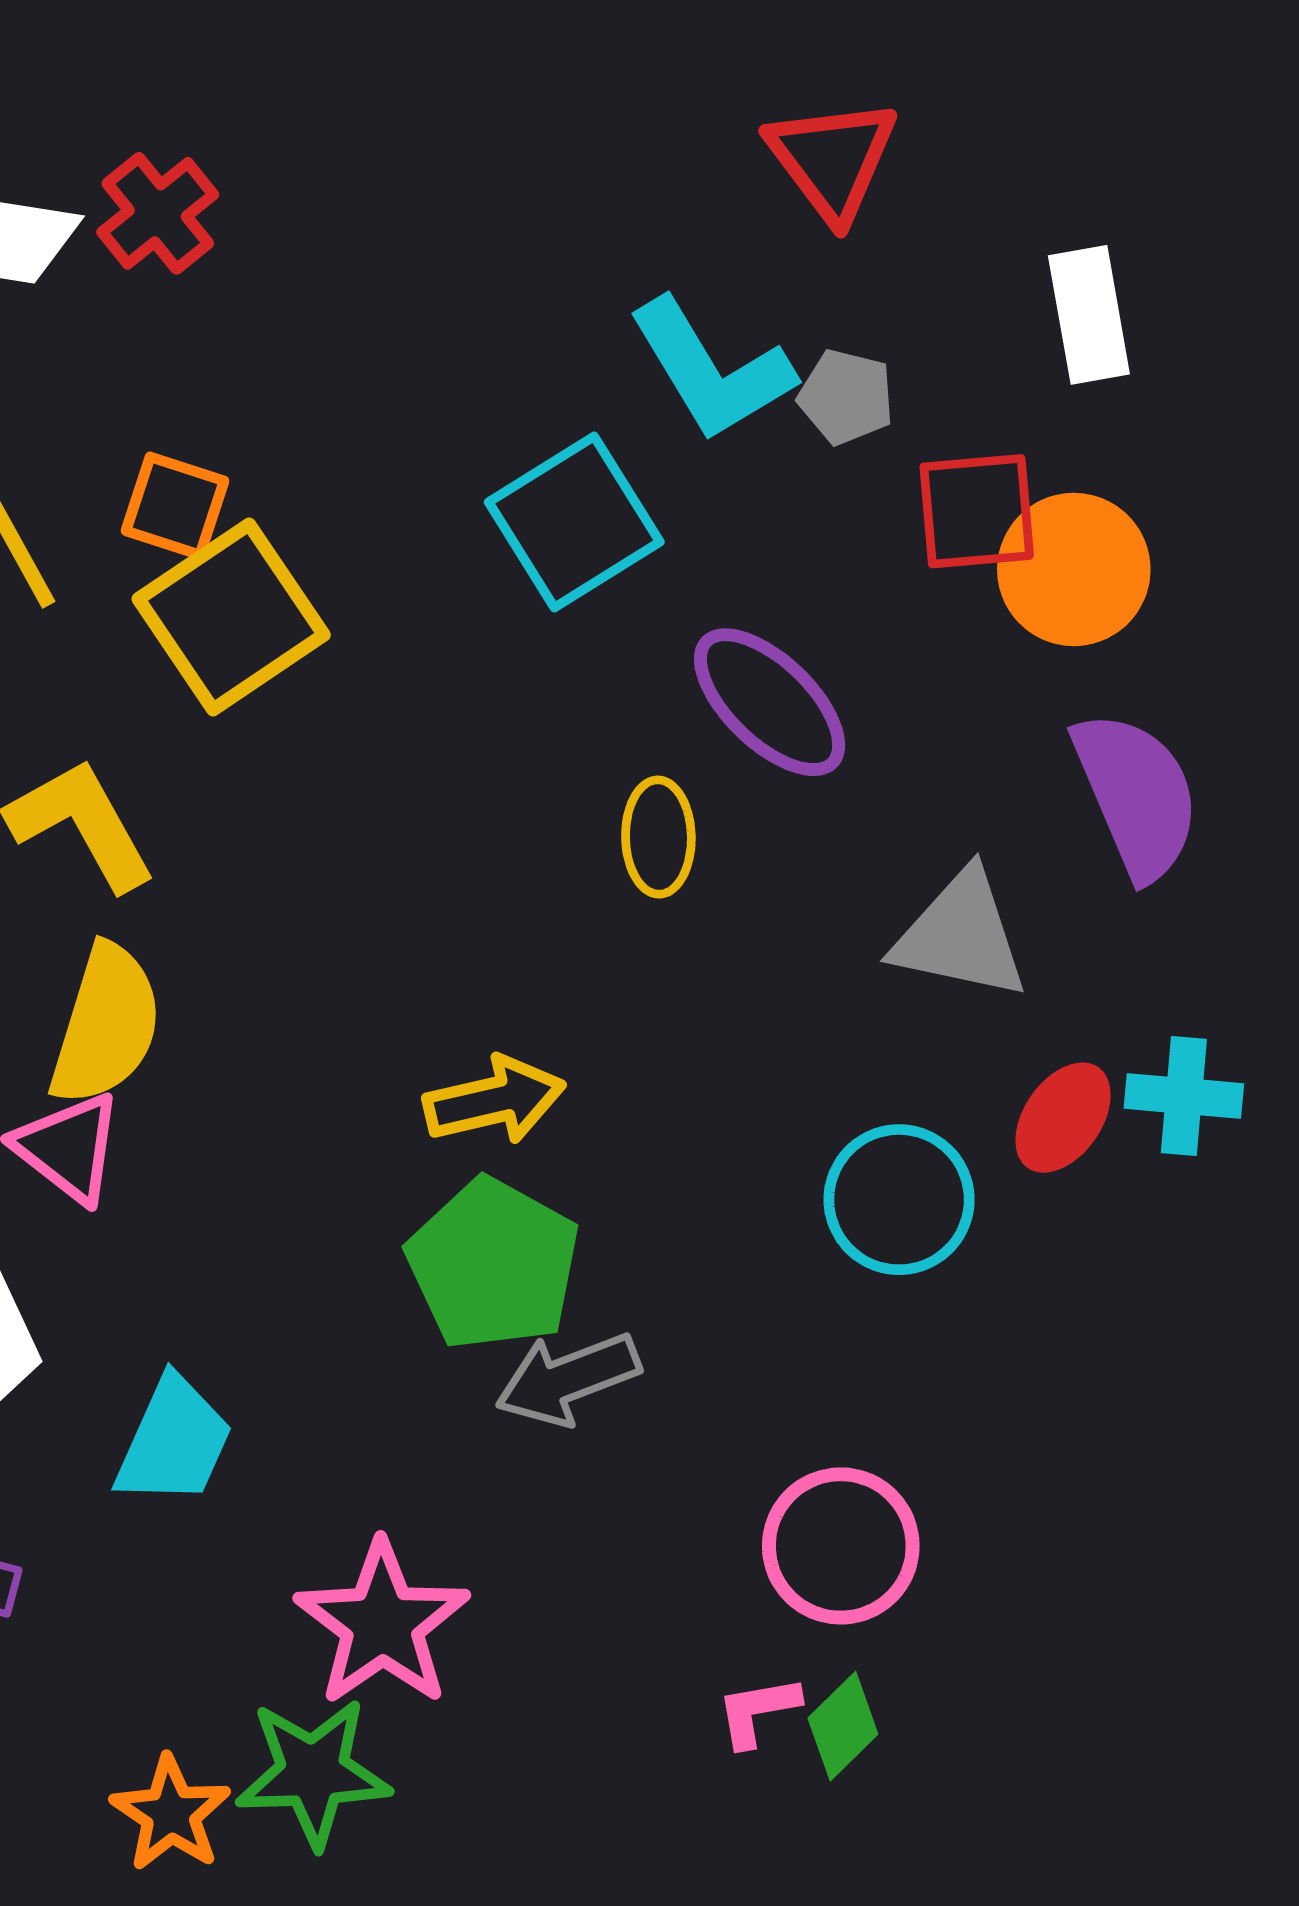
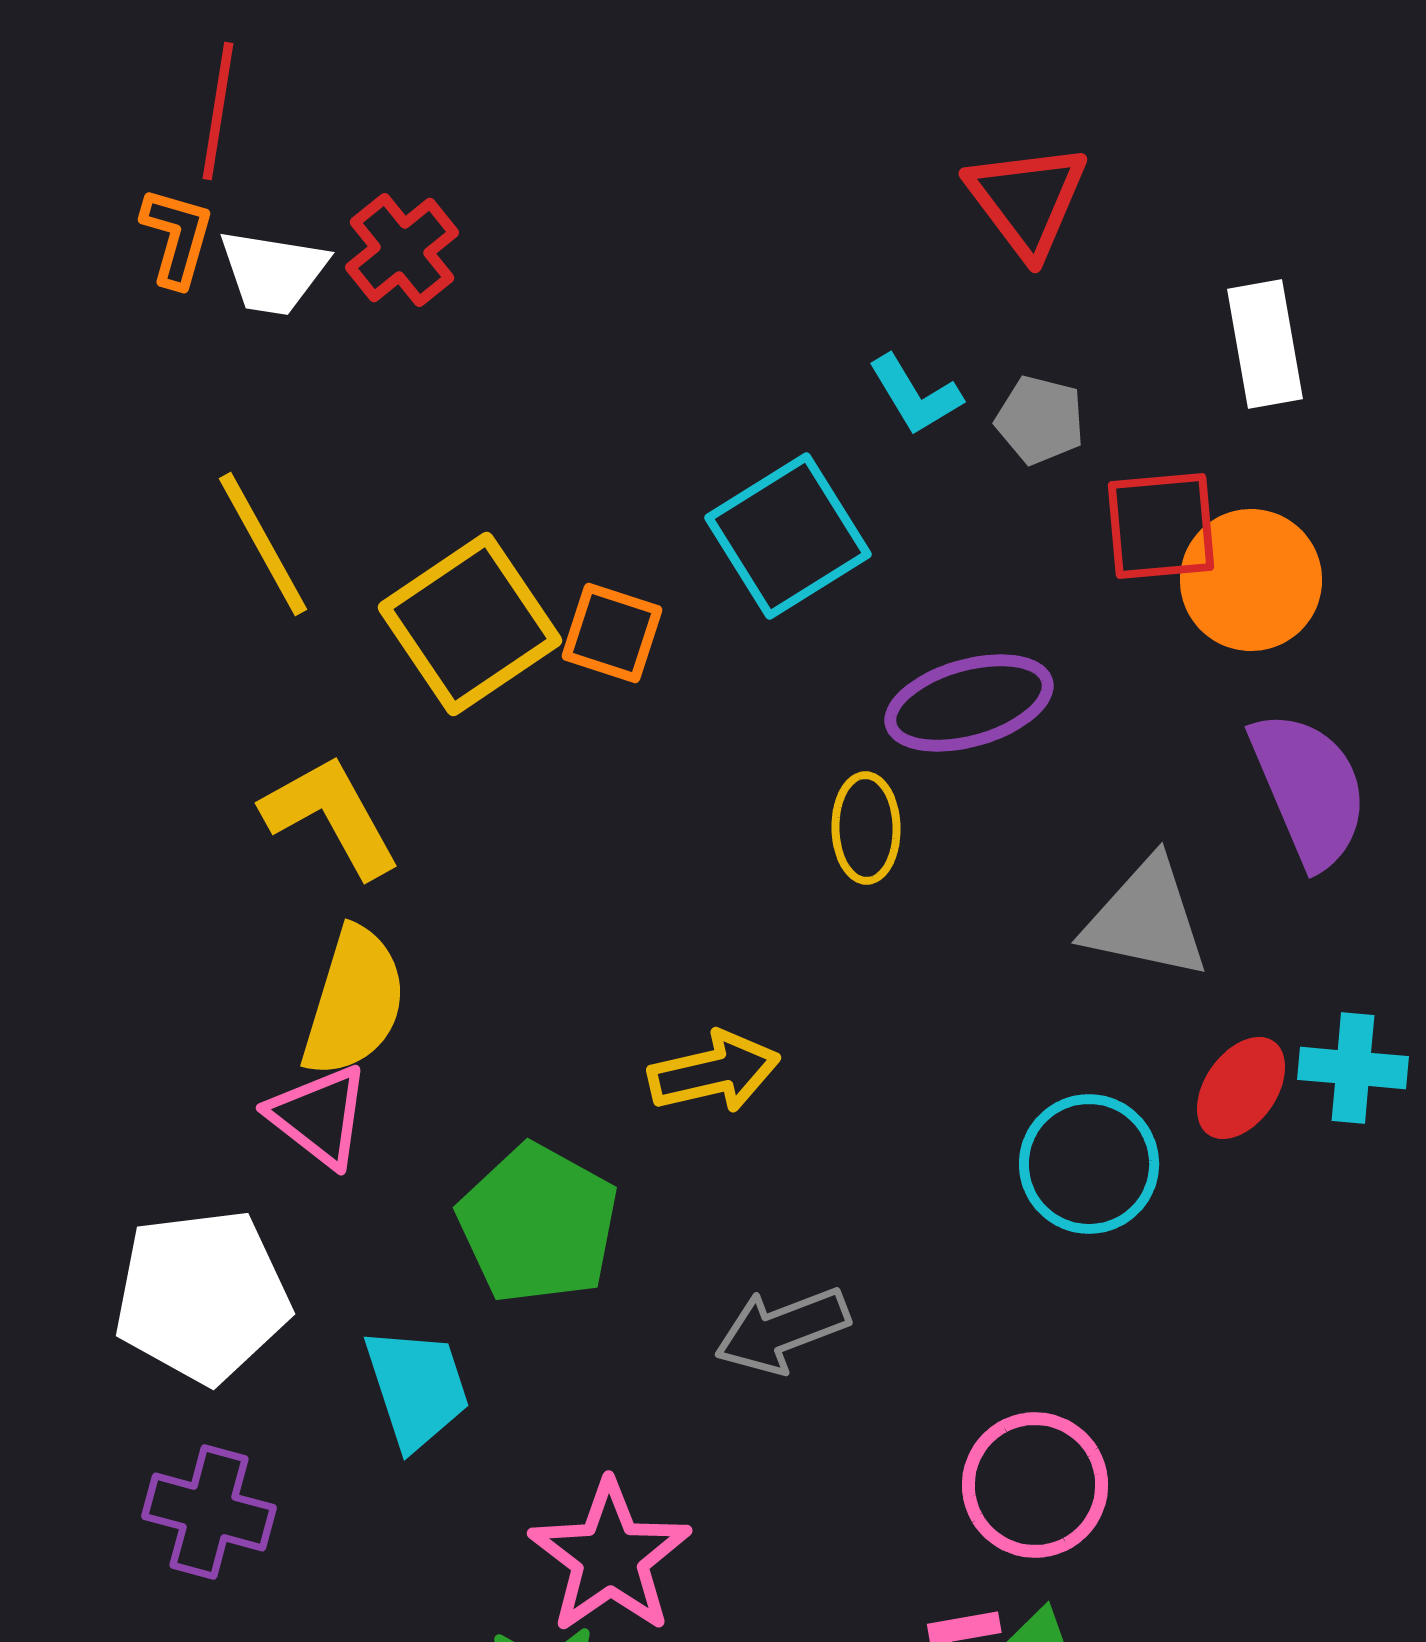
cyan L-shape: (711, 370) -> (915, 395), size x0.6
orange square: (175, 506) -> (612, 633), moved
purple ellipse: (770, 702) -> (969, 703), turned -60
green pentagon: (493, 1264) -> (538, 1224), moved
cyan trapezoid: (174, 1441) -> (417, 1388), turned -42

